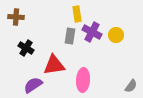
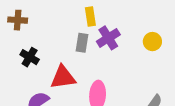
purple cross: (92, 32) -> (108, 38), turned 30
yellow circle: (116, 35) -> (152, 42), moved

